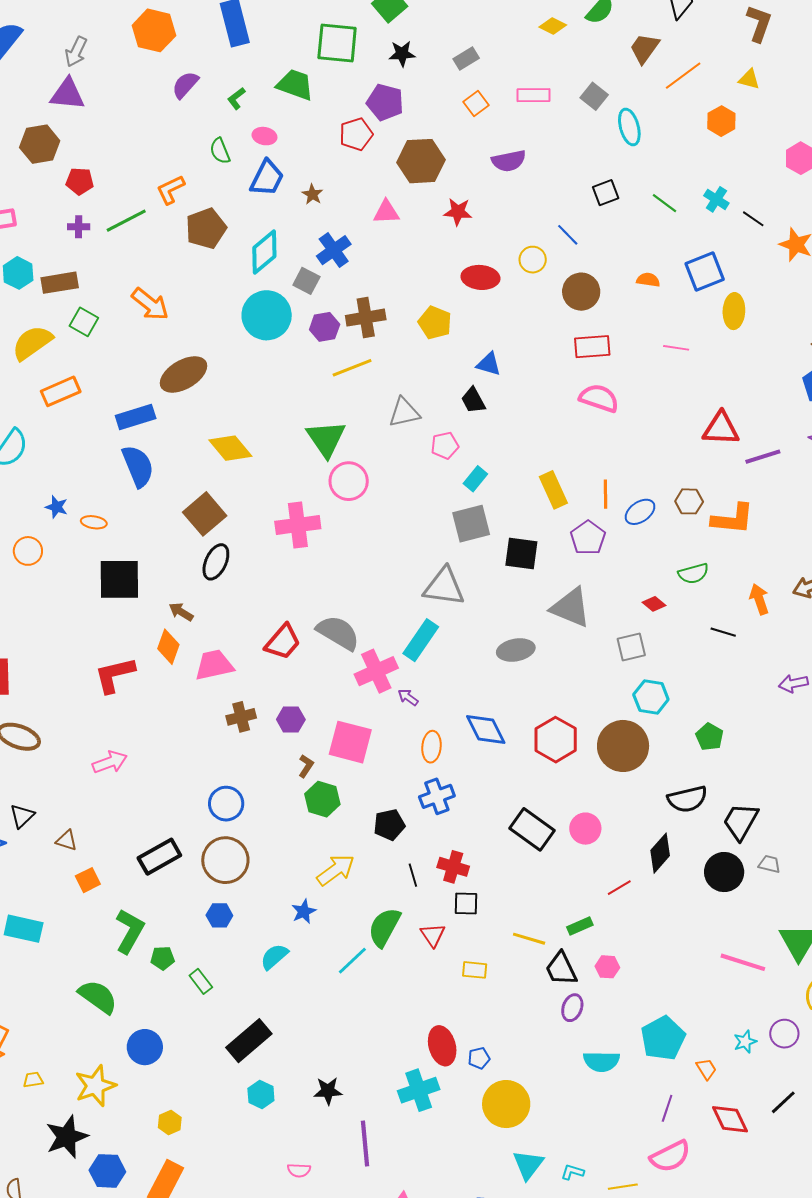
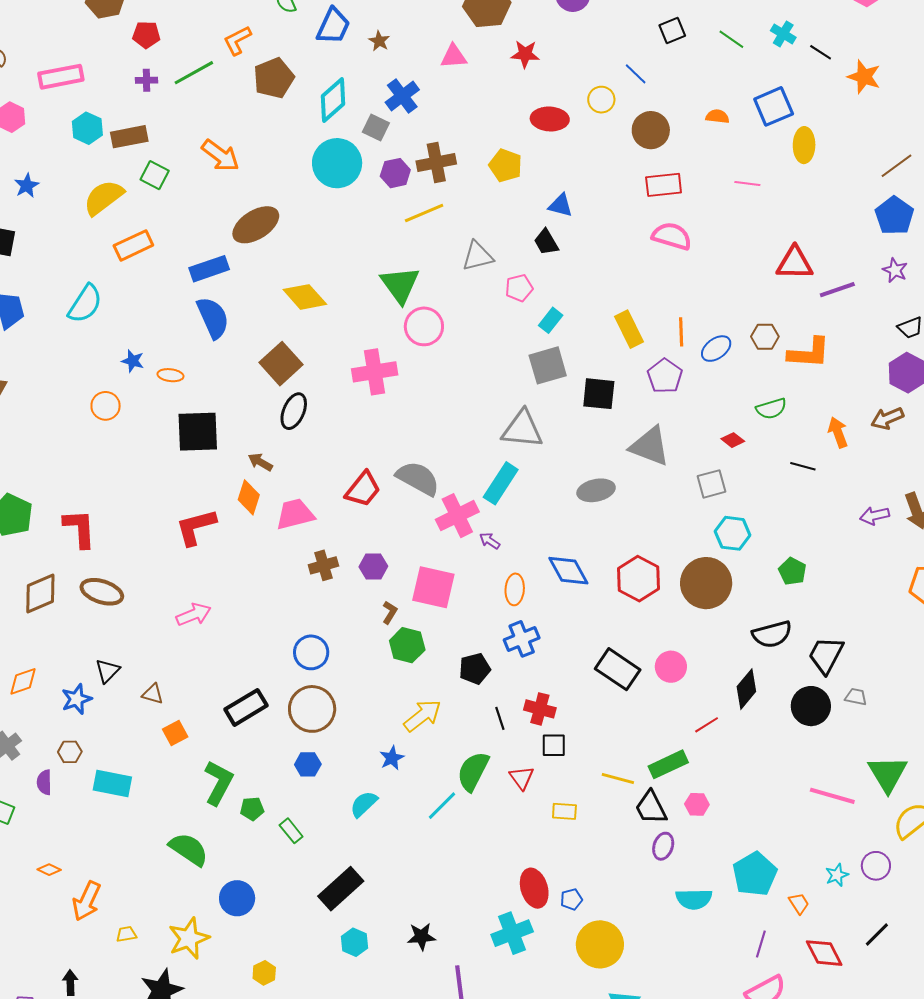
green rectangle: (580, 926) -> (668, 764), size x1.5

